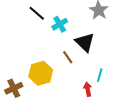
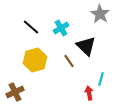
black line: (37, 13) -> (31, 27), moved
yellow hexagon: (41, 73) -> (35, 60), moved

